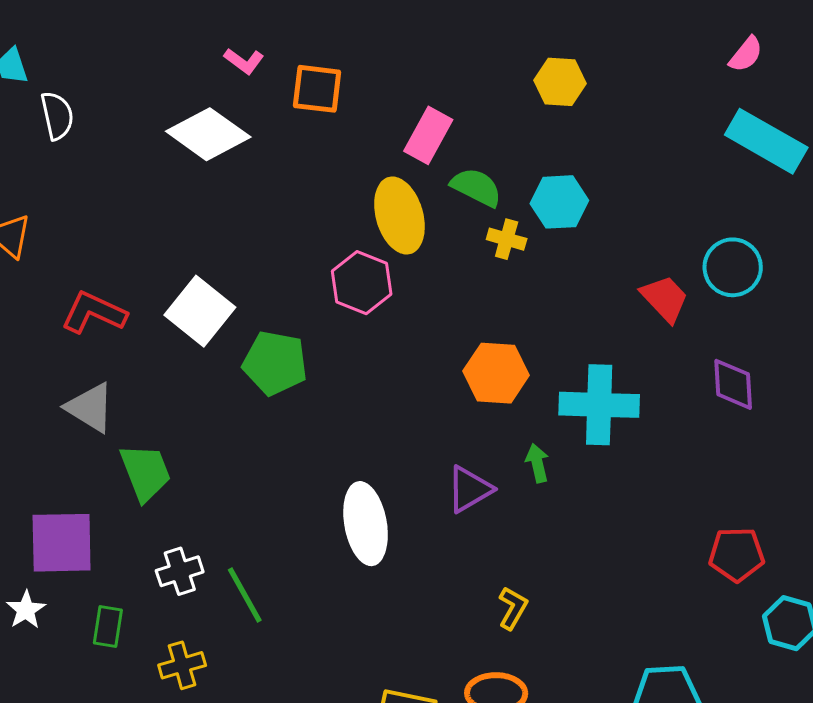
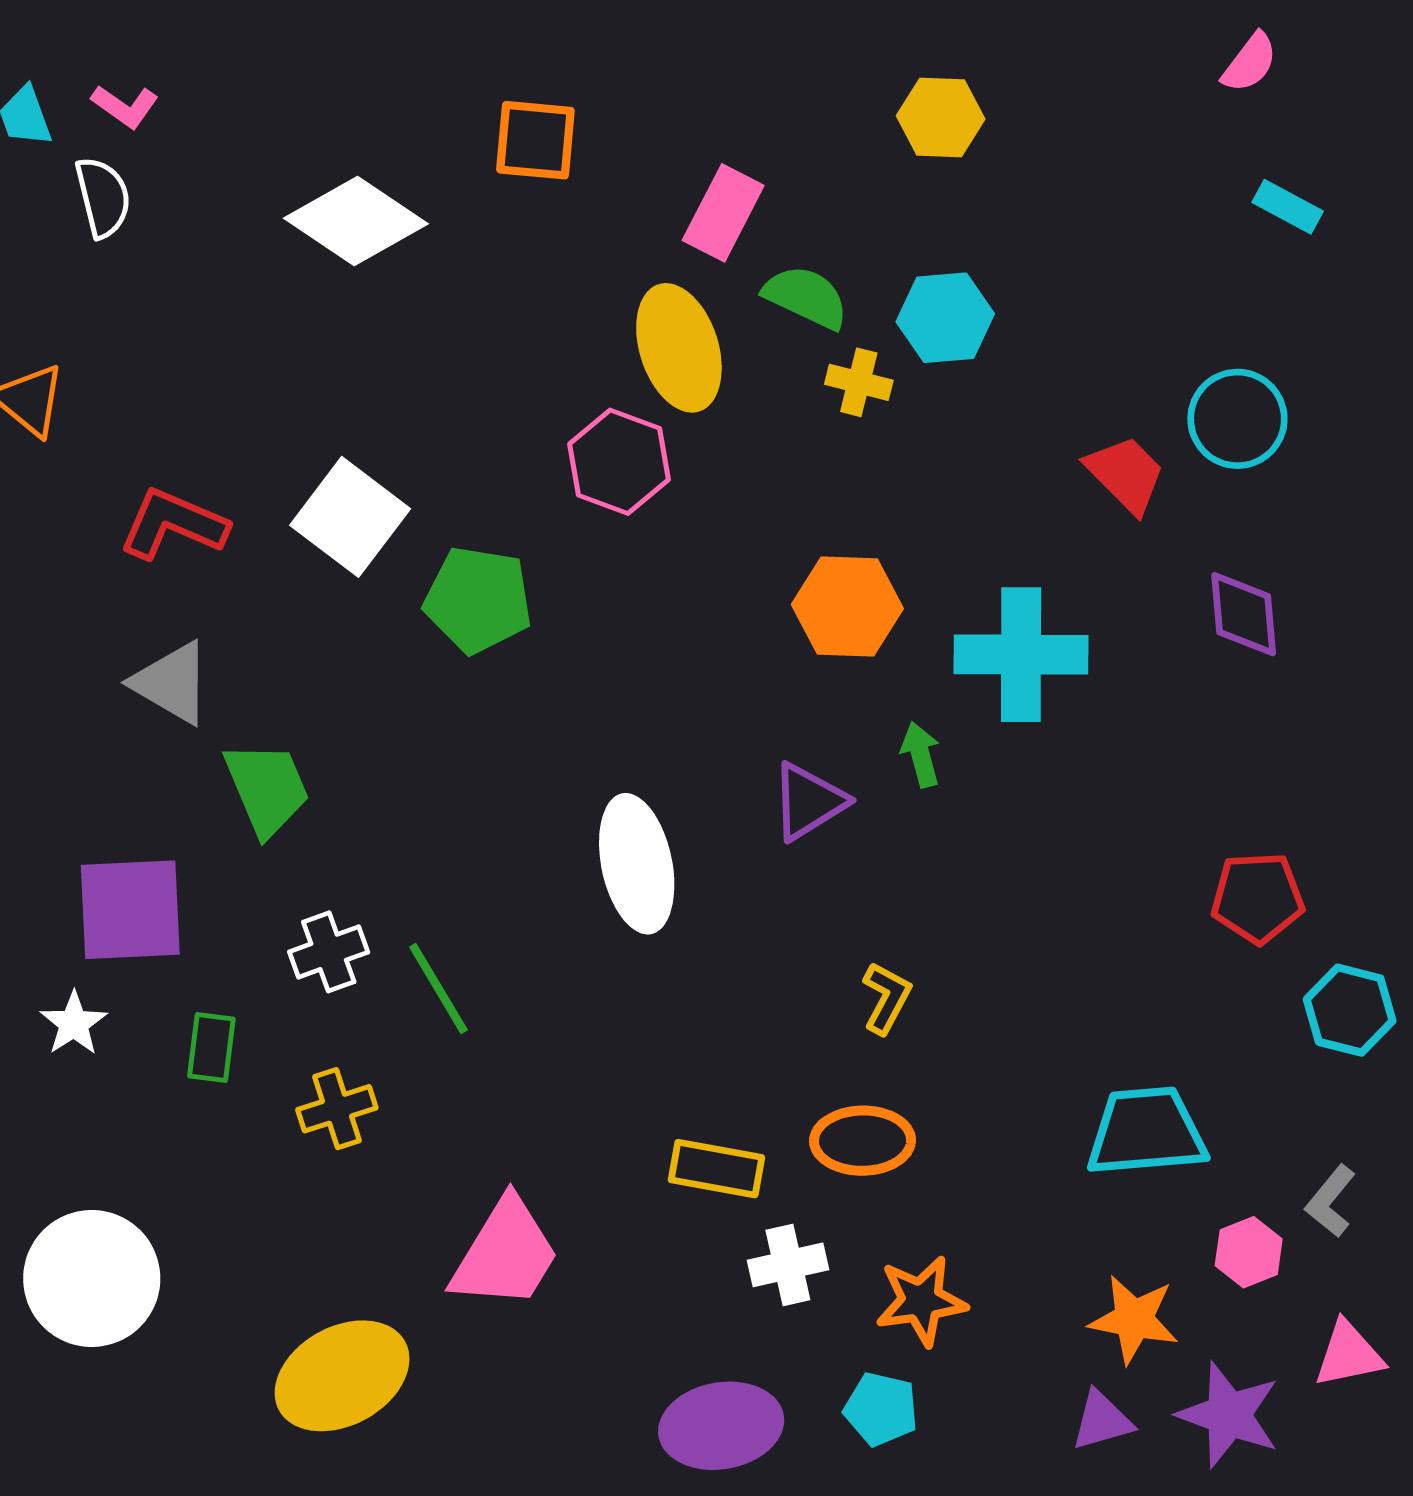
pink L-shape: (244, 61) -> (125, 106), moved
cyan rectangle: (766, 141) -> (1288, 207), size x0.5

